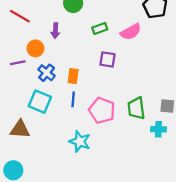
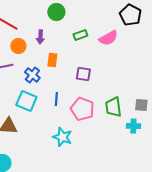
orange circle: (35, 48) -> (18, 46), moved
purple square: (107, 59) -> (83, 74), moved
orange rectangle: (73, 76) -> (52, 60), moved

